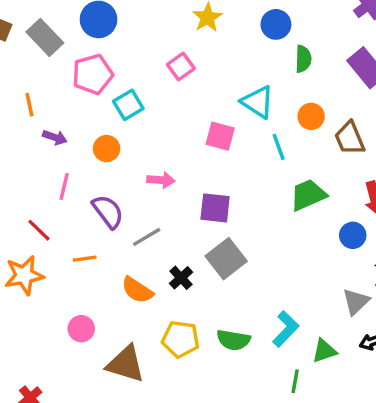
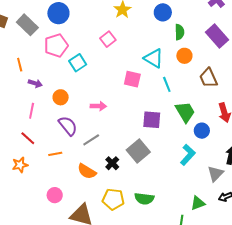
orange circle: (311, 116) -> (184, 56), moved
orange circle: (107, 149) -> (61, 97), moved
pink line: (64, 186) -> (32, 111), moved
green trapezoid: (308, 195) -> (185, 112), turned 85
purple square: (215, 208) -> (152, 120), moved
blue circle: (353, 235) -> (202, 131), moved
orange star: (24, 275) -> (20, 165), size x0.7
cyan L-shape: (286, 329) -> (188, 155), moved

